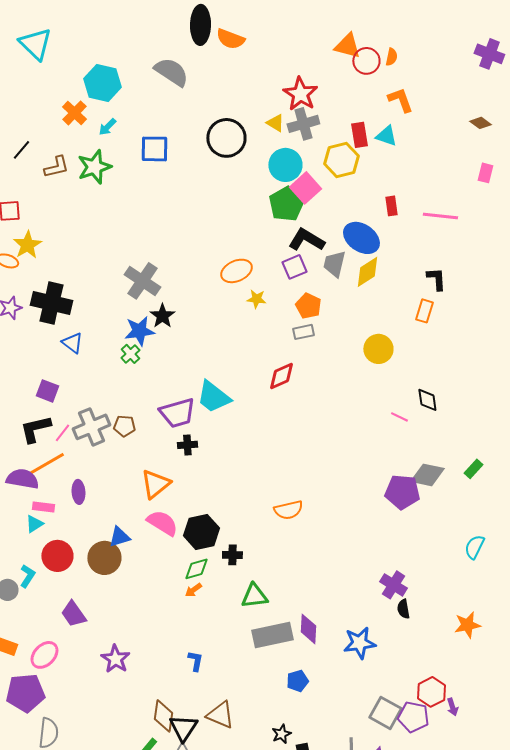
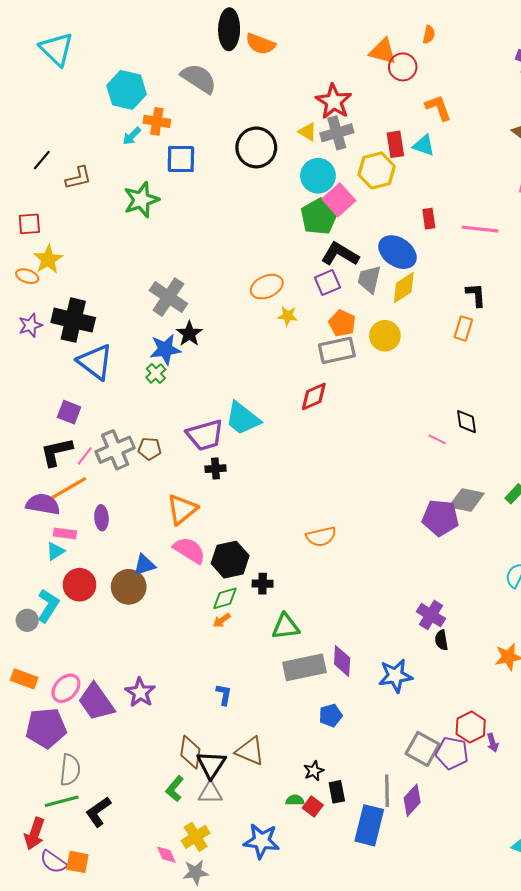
orange semicircle: (391, 57) -> (429, 35), moved
orange cross: (74, 113) -> (157, 121), moved, turned -35
green star: (94, 167) -> (141, 200), moved
gray rectangle: (303, 332) -> (337, 350), size x1.6
blue triangle: (72, 343) -> (95, 362), size x1.6
yellow circle: (378, 349) -> (385, 336), moved
cyan L-shape: (27, 576) -> (48, 606), size x1.4
purple trapezoid: (73, 614) -> (96, 702), moved, size x1.4

